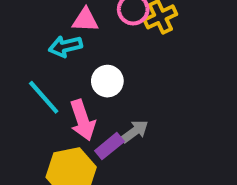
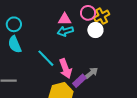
cyan arrow: (65, 46) -> (65, 31), moved
white circle: (107, 81) -> (95, 30), moved

